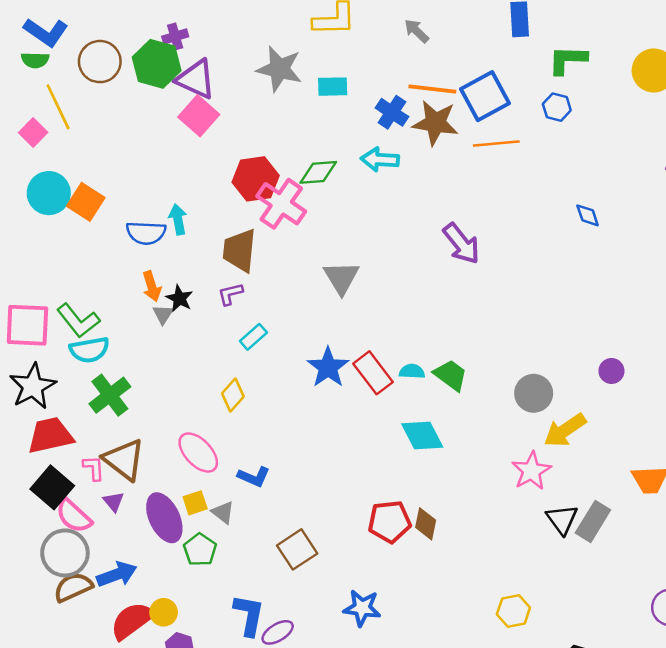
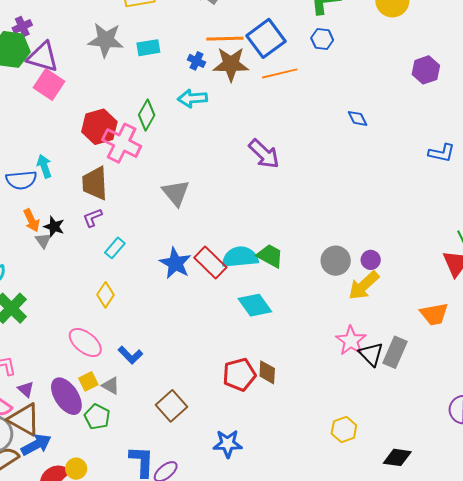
blue cross: (392, 112) -> (197, 61), size x0.7
green diamond: (318, 172) -> (147, 115), turned -48
cyan semicircle: (412, 371) -> (240, 257), size x1.8
purple circle: (611, 371) -> (371, 260), moved
brown triangle: (124, 460) -> (24, 420), moved
pink star: (531, 471) -> (351, 341), moved
blue L-shape: (254, 477) -> (130, 355), turned 30

